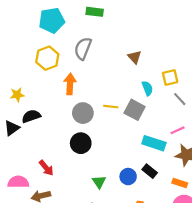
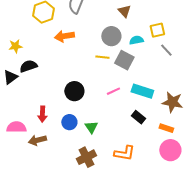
orange arrow: (70, 84) -> (64, 36), turned -102
cyan semicircle: (147, 88) -> (136, 40), turned -80
gray circle: (83, 113) -> (111, 36), moved
pink line: (178, 130) -> (113, 91), moved
red arrow: (46, 168) -> (42, 114), turned 42
blue circle: (128, 177) -> (69, 122), moved

